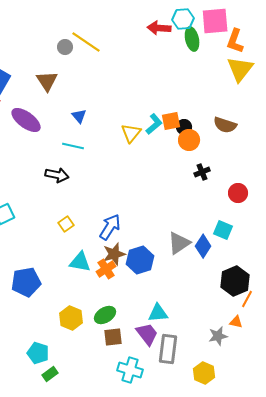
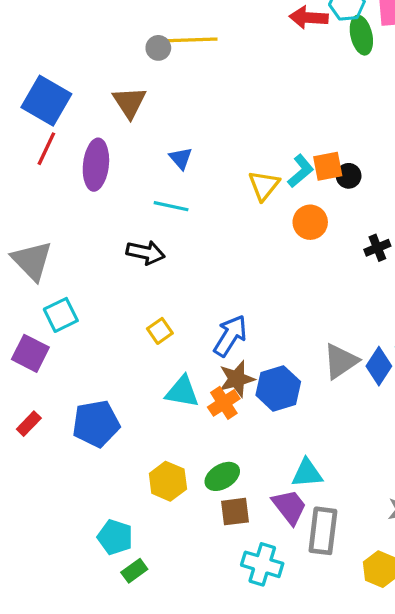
yellow line: (86, 42) -> (192, 40), turned -36
purple ellipse: (26, 120) -> (96, 165), turned 60
orange circle: (189, 140) -> (310, 222), moved

